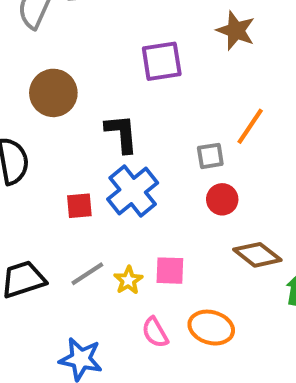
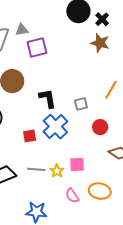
purple square: (162, 61) -> (37, 48), moved
gray square: (210, 156) -> (81, 104), moved
gray line: (87, 274) -> (36, 169), turned 42

